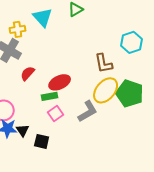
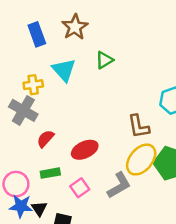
green rectangle: (50, 96) -> (50, 173), moved

